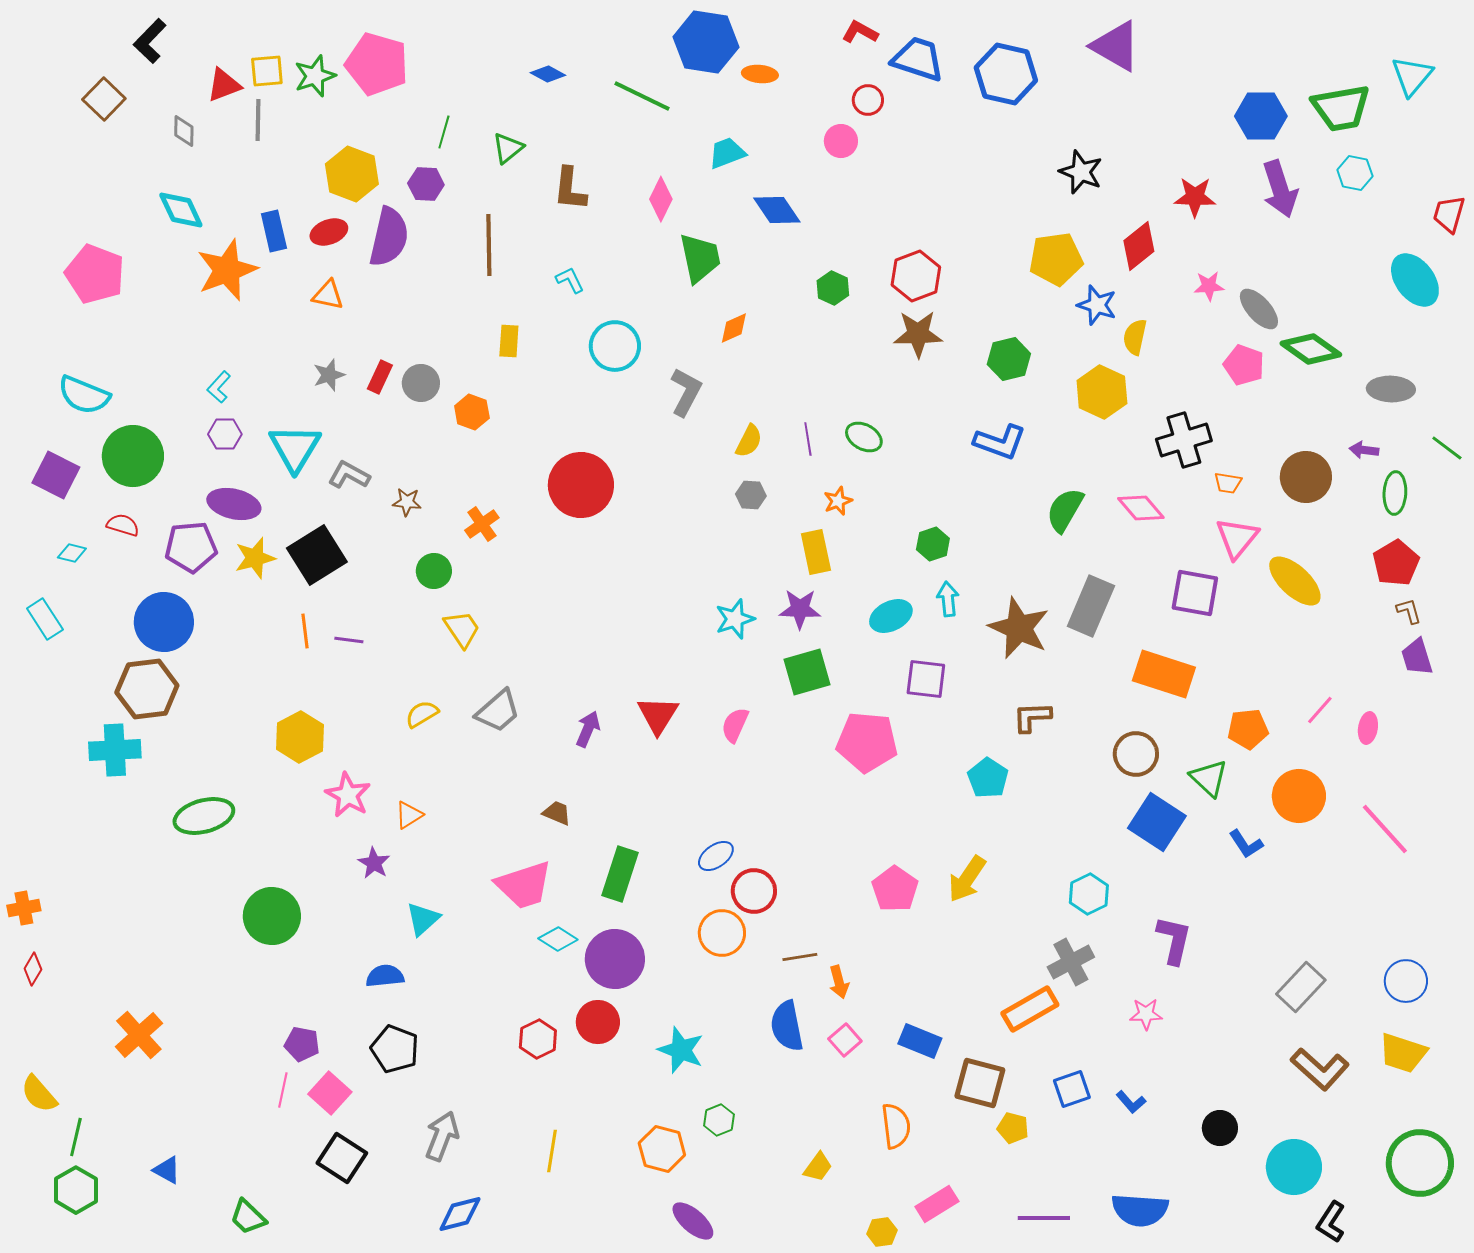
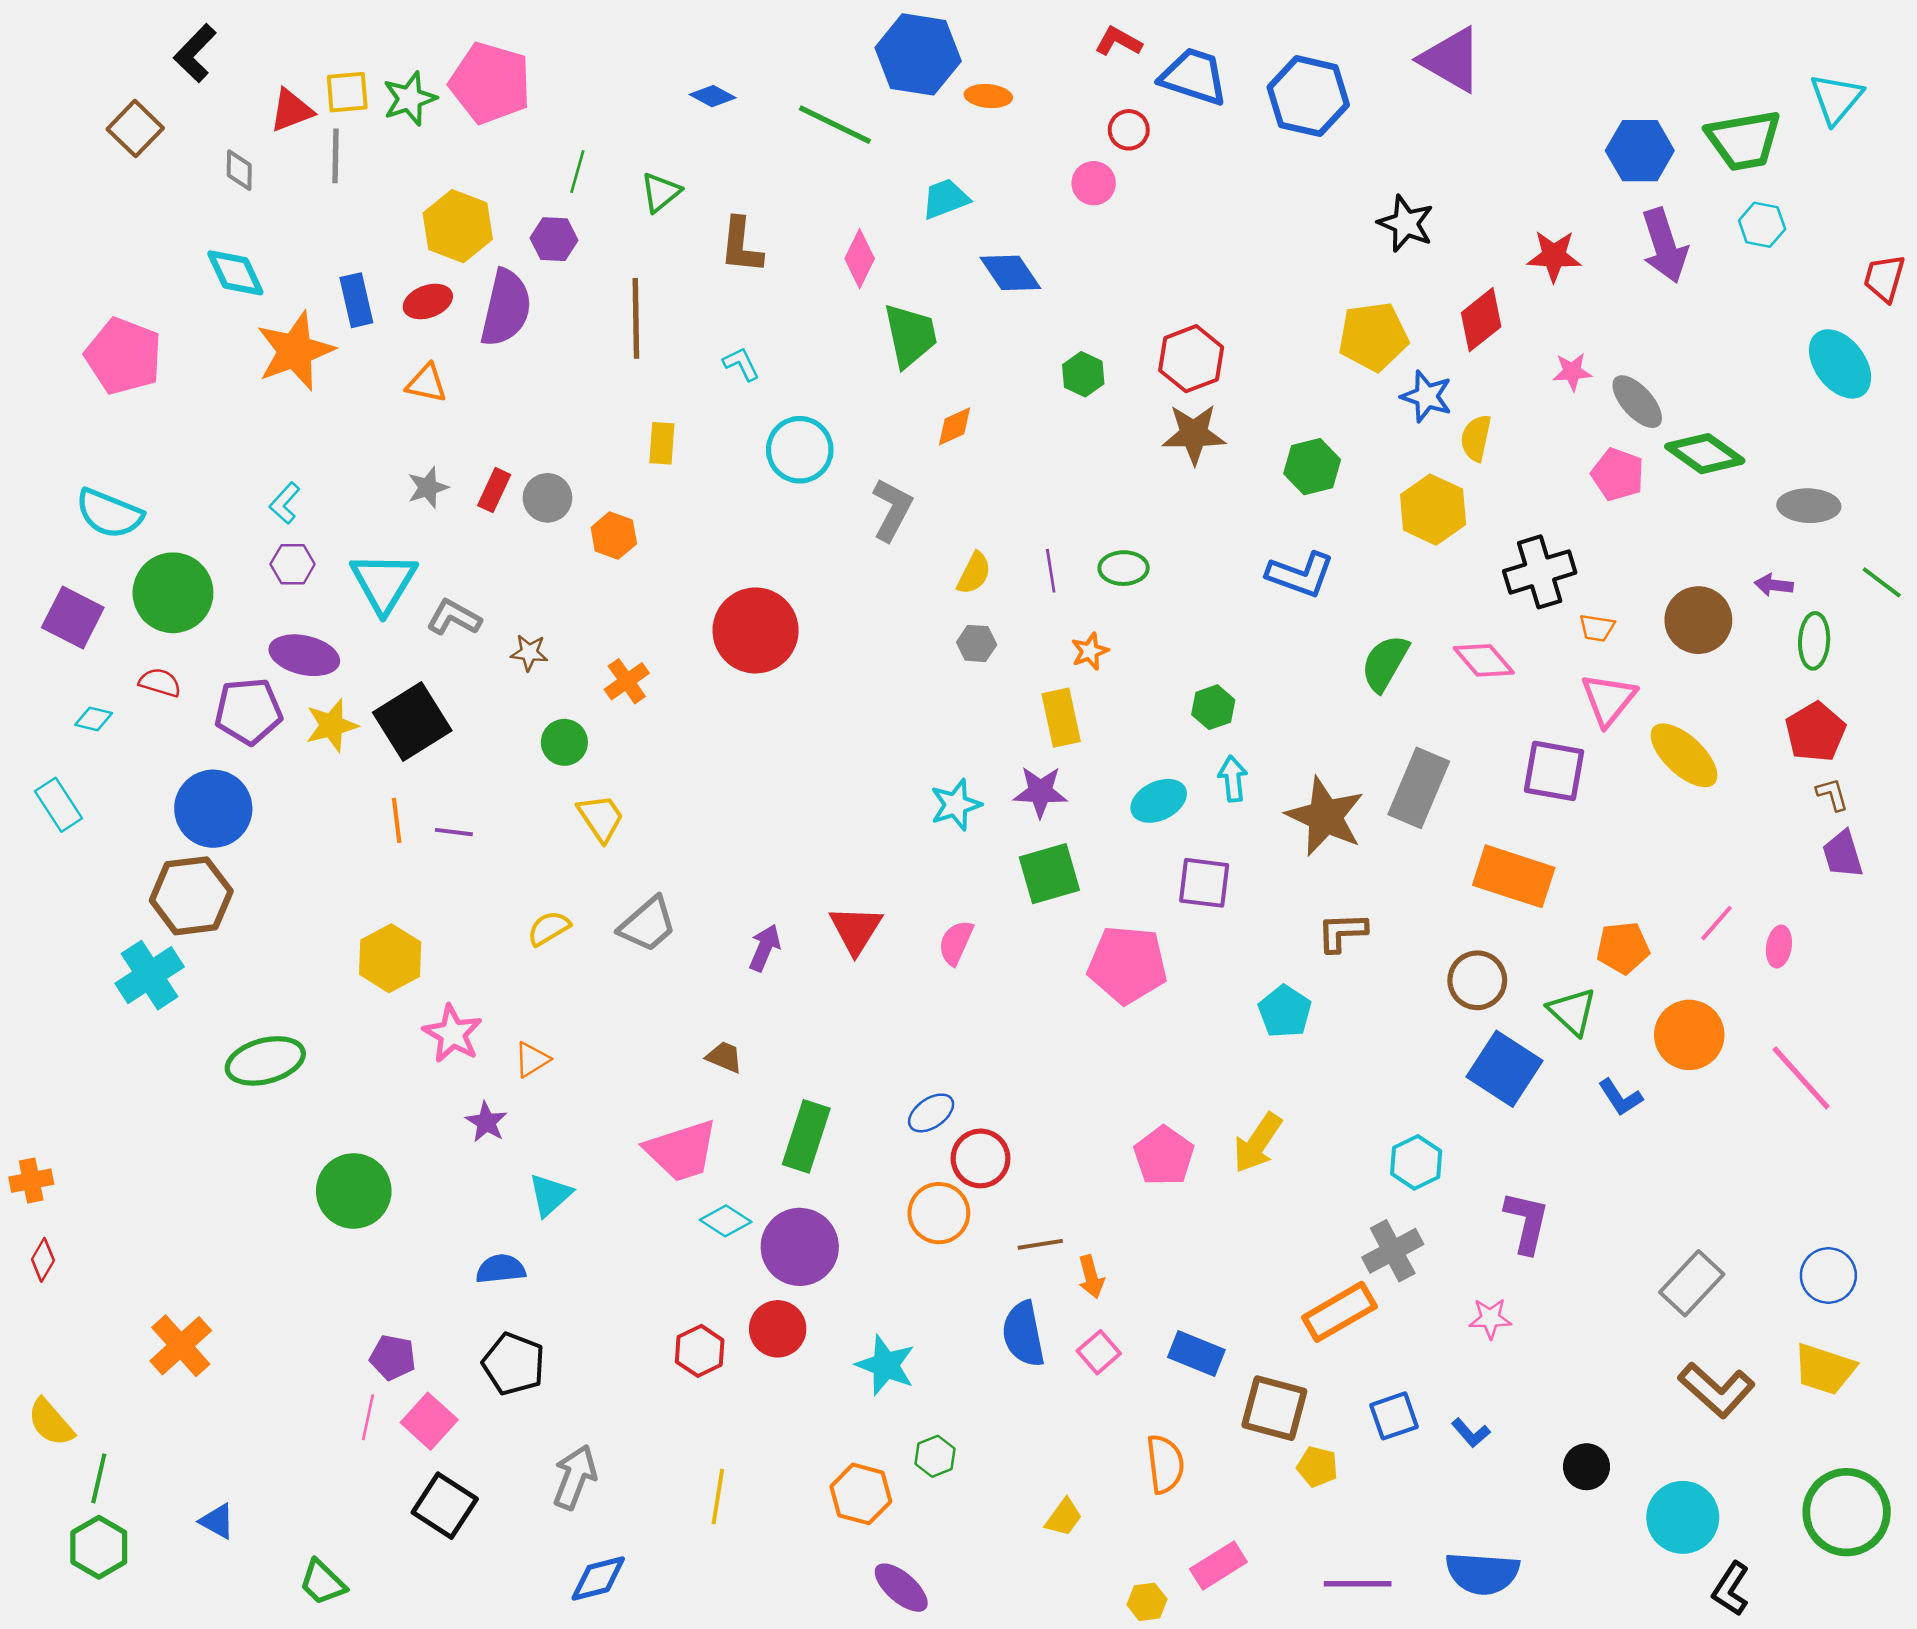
green ellipse: (864, 437) -> (1124, 568), turned -30
cyan cross: (115, 750) -> (150, 975), turned -30

